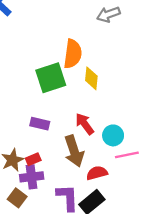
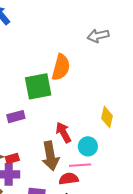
yellow diamond: (91, 78) -> (107, 117), moved
purple rectangle: (40, 124) -> (16, 117), moved, turned -36
pink line: (127, 155) -> (80, 165), moved

